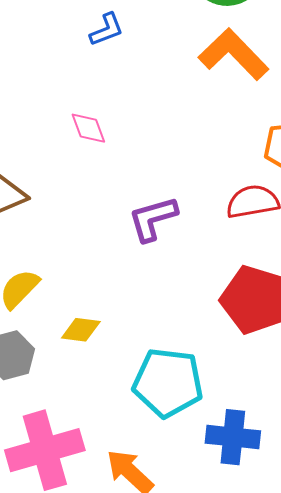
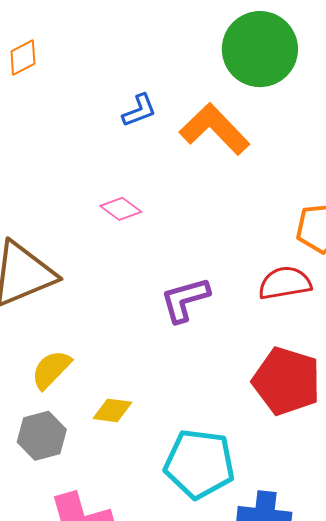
orange L-shape: (233, 54) -> (215, 129), moved
pink diamond: (88, 128) -> (121, 209), turned -33

